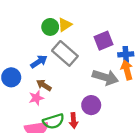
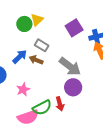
gray rectangle: (65, 53) -> (42, 45), size x0.6
gray arrow: (105, 77) -> (70, 67), moved, turned 30
brown arrow: (44, 85) -> (36, 60), moved

